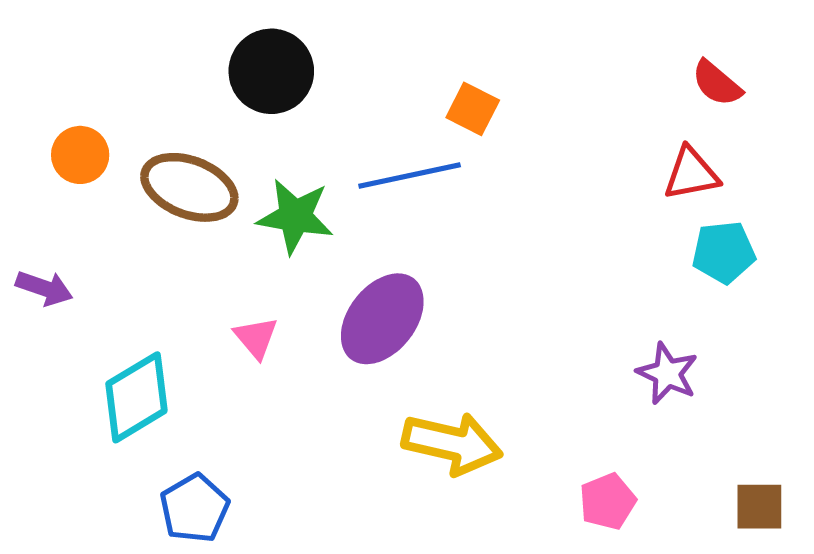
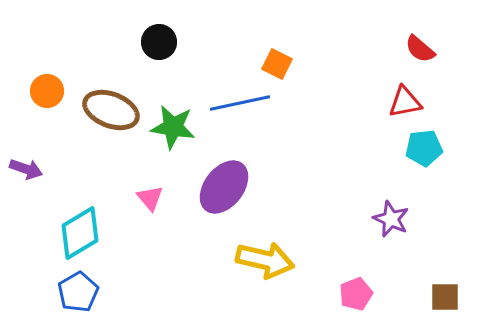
black circle: (271, 71) -> (159, 42), size x0.7
blue pentagon: (194, 508) -> (78, 292), moved

